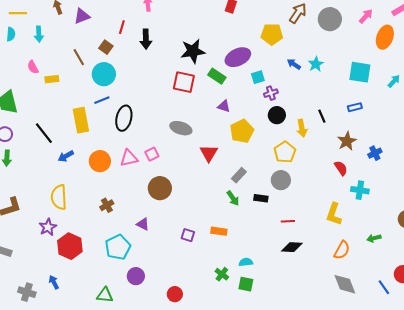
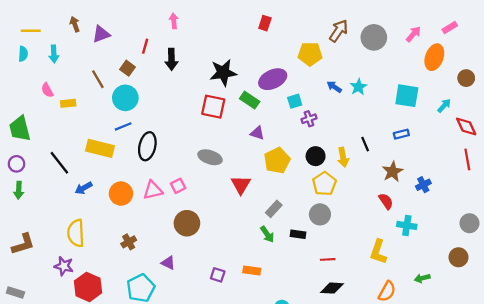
black circle: (277, 115) -> (316, 156), moved
yellow rectangle: (81, 120) -> (100, 148), turned -65
purple star: (48, 227) -> (64, 266), turned -30

